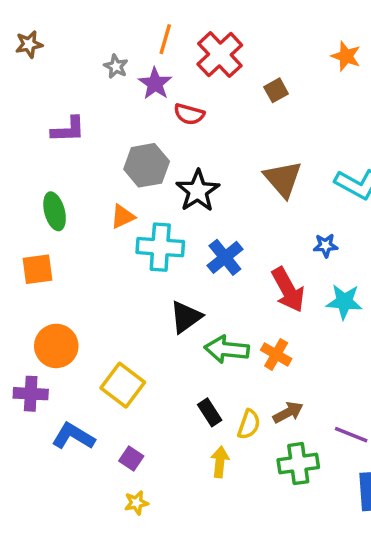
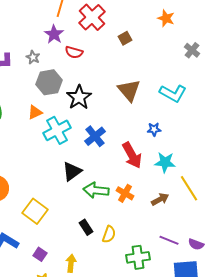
gray star: (116, 66) -> (33, 57), moved
cyan cross: (160, 247) -> (57, 130), turned -32
brown arrow: (288, 412) -> (160, 199), moved
yellow arrow: (220, 462) -> (71, 263), moved

